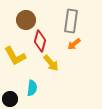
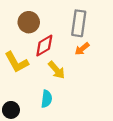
red diamond: (40, 41) -> (44, 46), turned 45
cyan semicircle: (32, 88) -> (47, 99), moved

